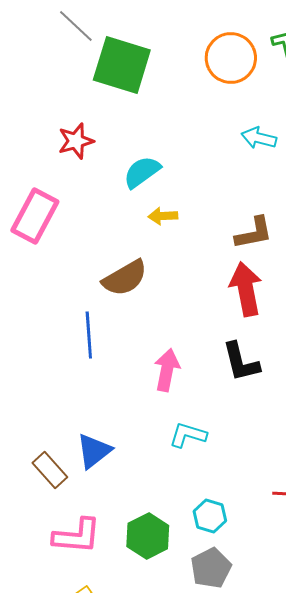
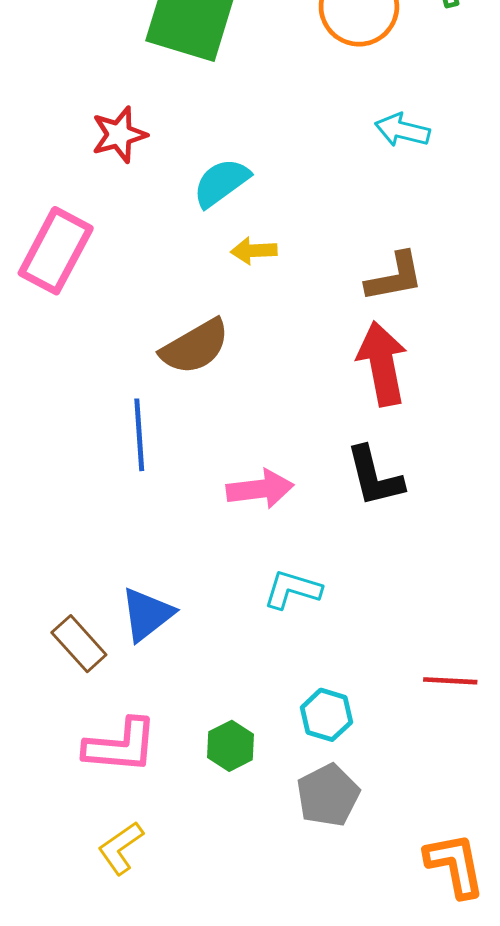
pink arrow: (167, 370) -> (260, 489), turned 72
green hexagon: (148, 536) -> (231, 746), size x0.7

